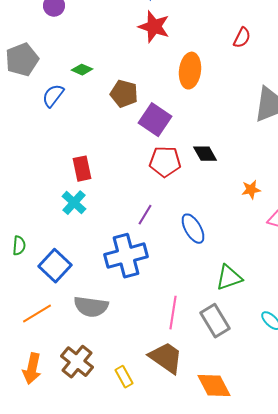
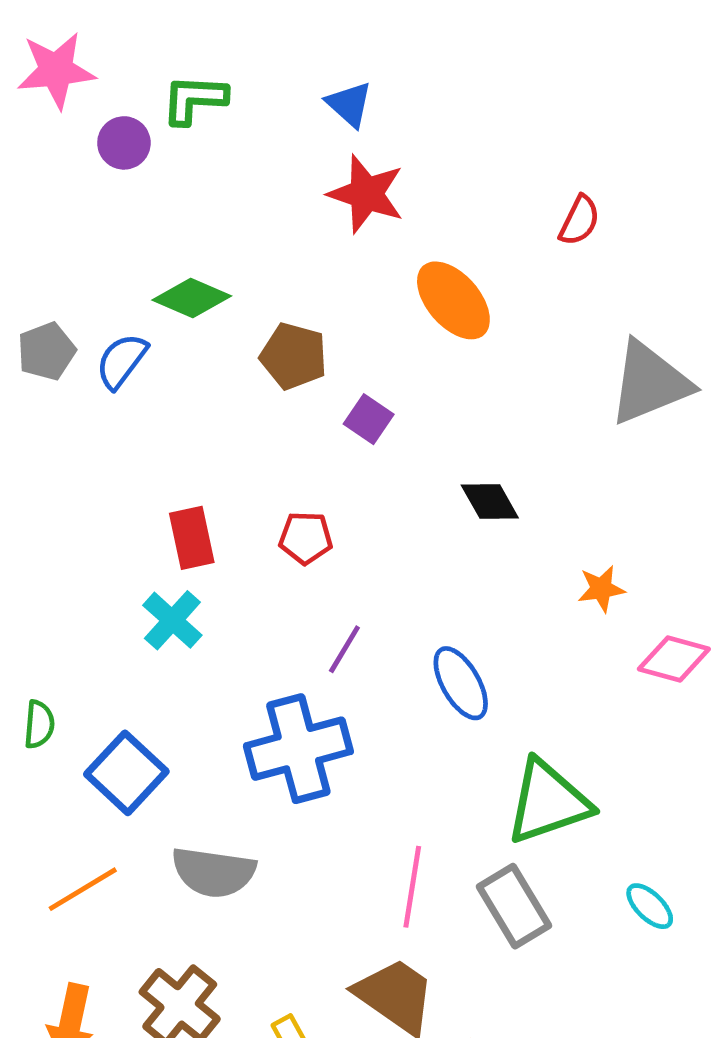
gray pentagon: (22, 60) -> (46, 351), moved, size x0.7
green diamond: (82, 70) -> (192, 298), size x1.4
orange ellipse: (190, 71) -> (453, 300), turned -48
purple square: (155, 120) -> (369, 419), size x0.6
red pentagon: (165, 162) -> (306, 538), moved, size x0.7
green triangle: (229, 278) -> (548, 802), size x1.4

